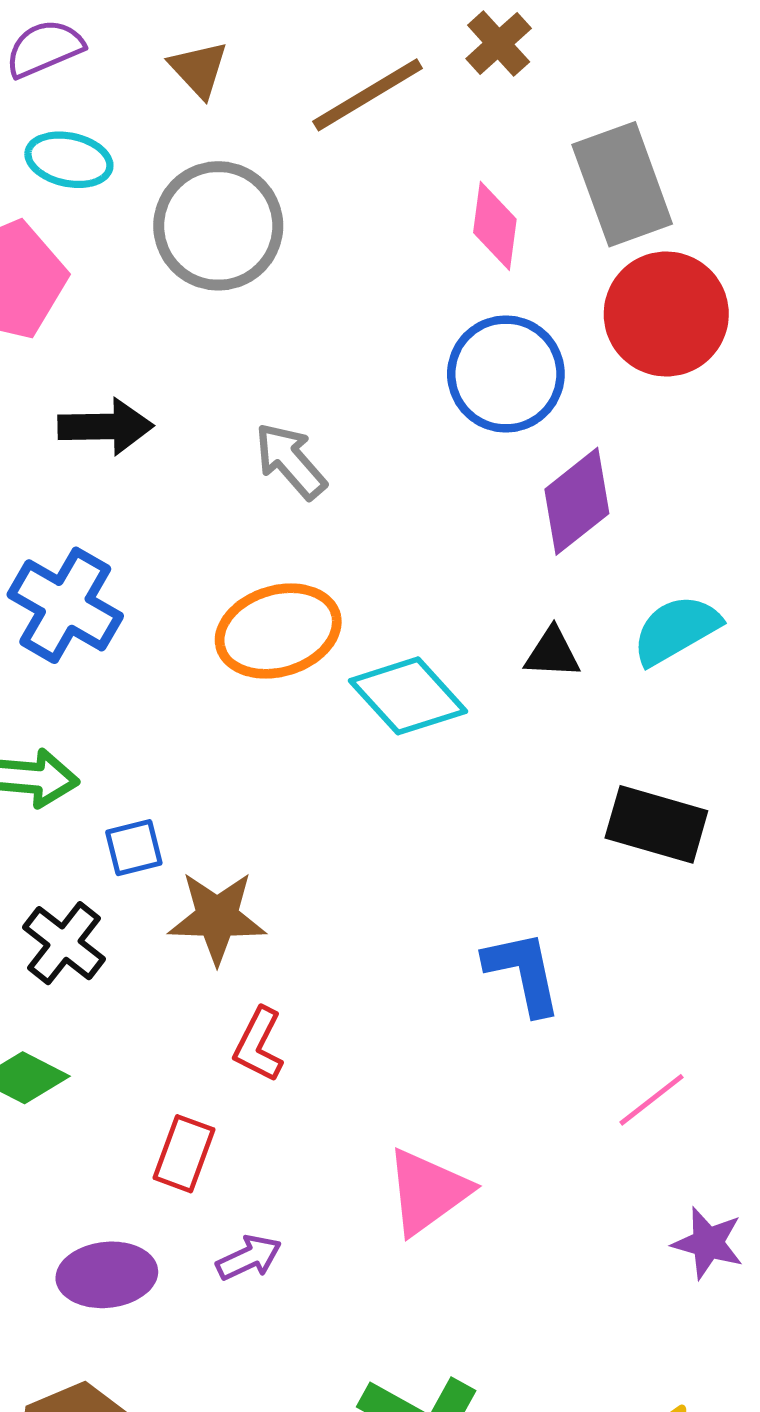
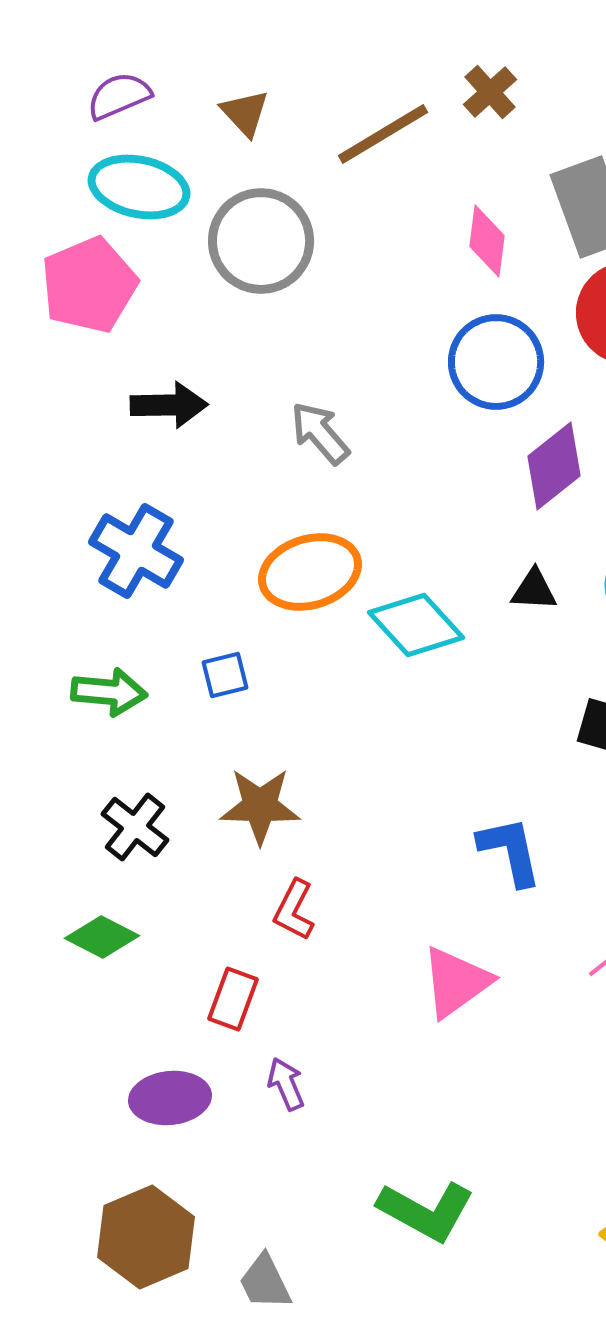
cyan ellipse: (69, 160) -> (139, 187), size x1.4
blue square: (134, 848) -> (225, 675), moved
pink triangle: (428, 1192) -> (456, 982), moved
purple arrow: (249, 1258) -> (286, 1084), turned -88

